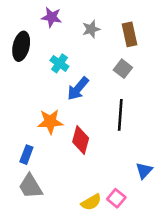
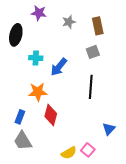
cyan cross: (59, 63) -> (36, 58), moved, turned -32
gray square: (123, 69) -> (93, 52), turned 32
red diamond: (81, 140) -> (51, 115), moved

